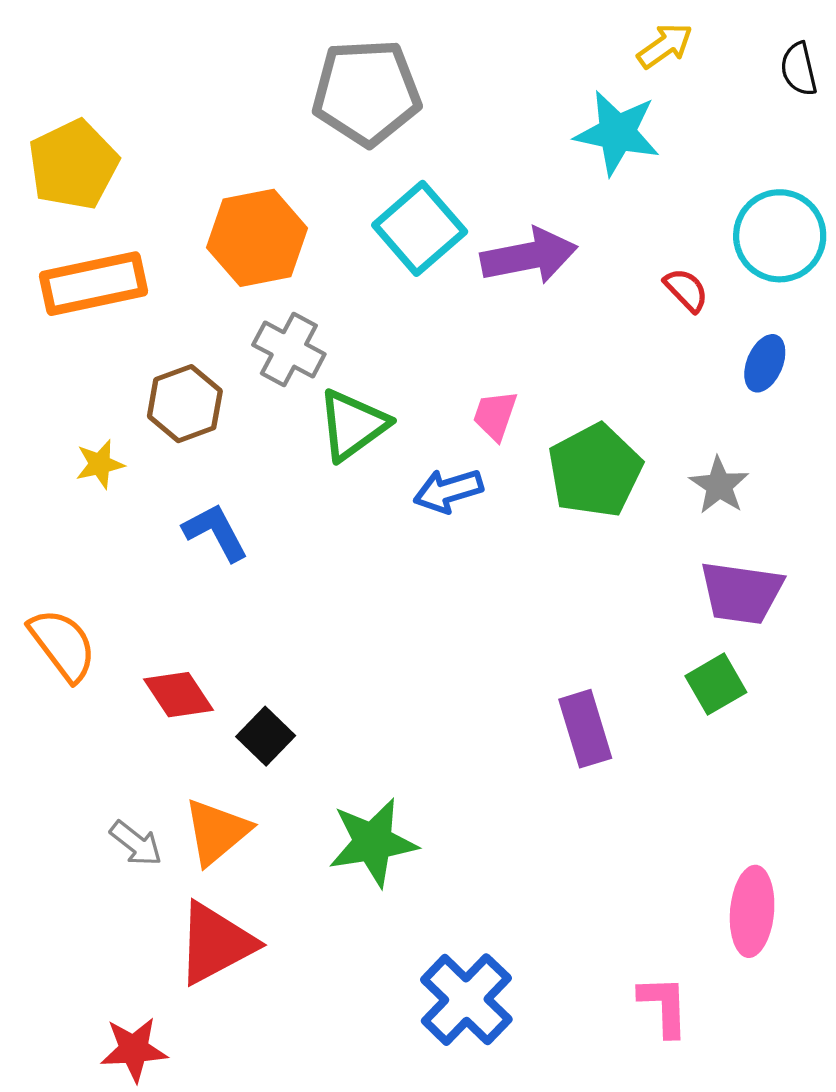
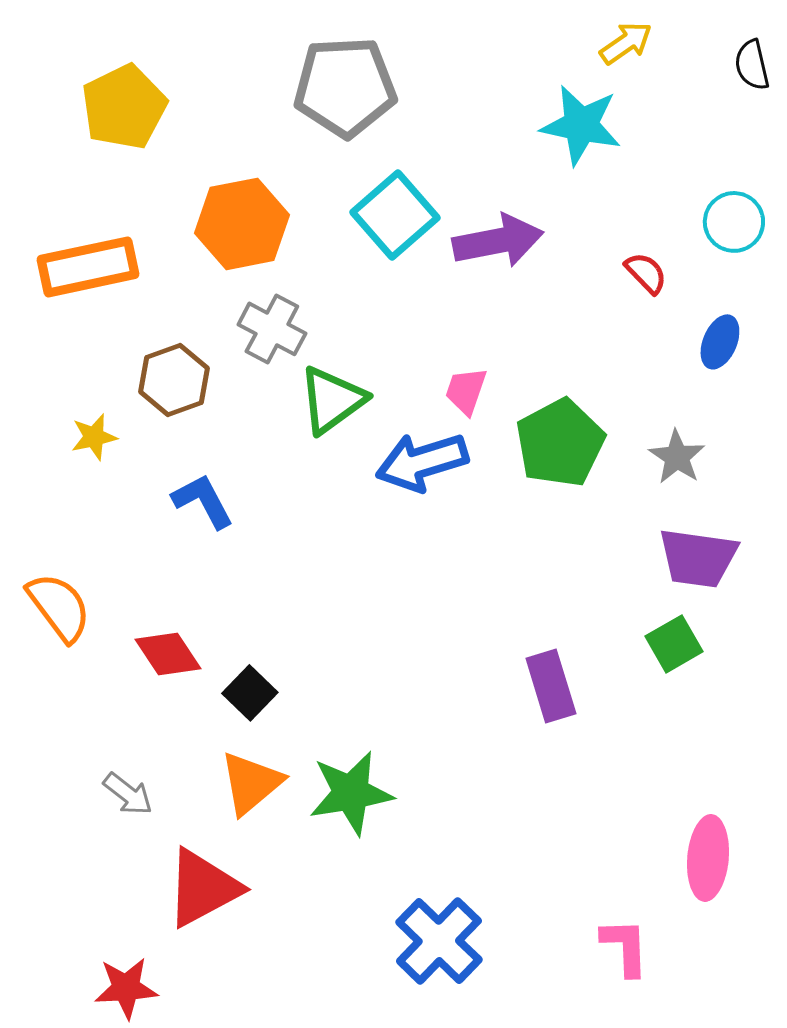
yellow pentagon: (73, 165) -> (124, 107), moved
cyan circle: (780, 236) -> (734, 222), size x0.7
blue arrow: (448, 491) -> (422, 462), size x1.4
orange triangle: (217, 832) -> (251, 783), moved

